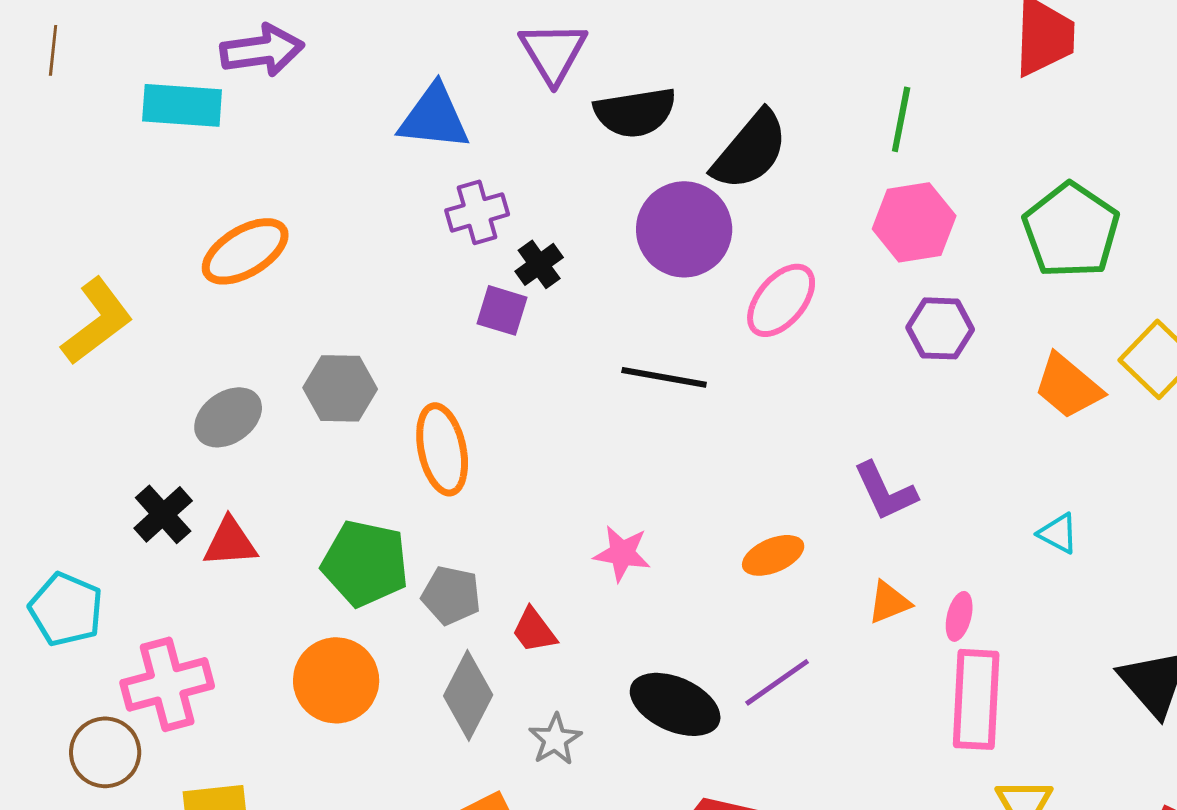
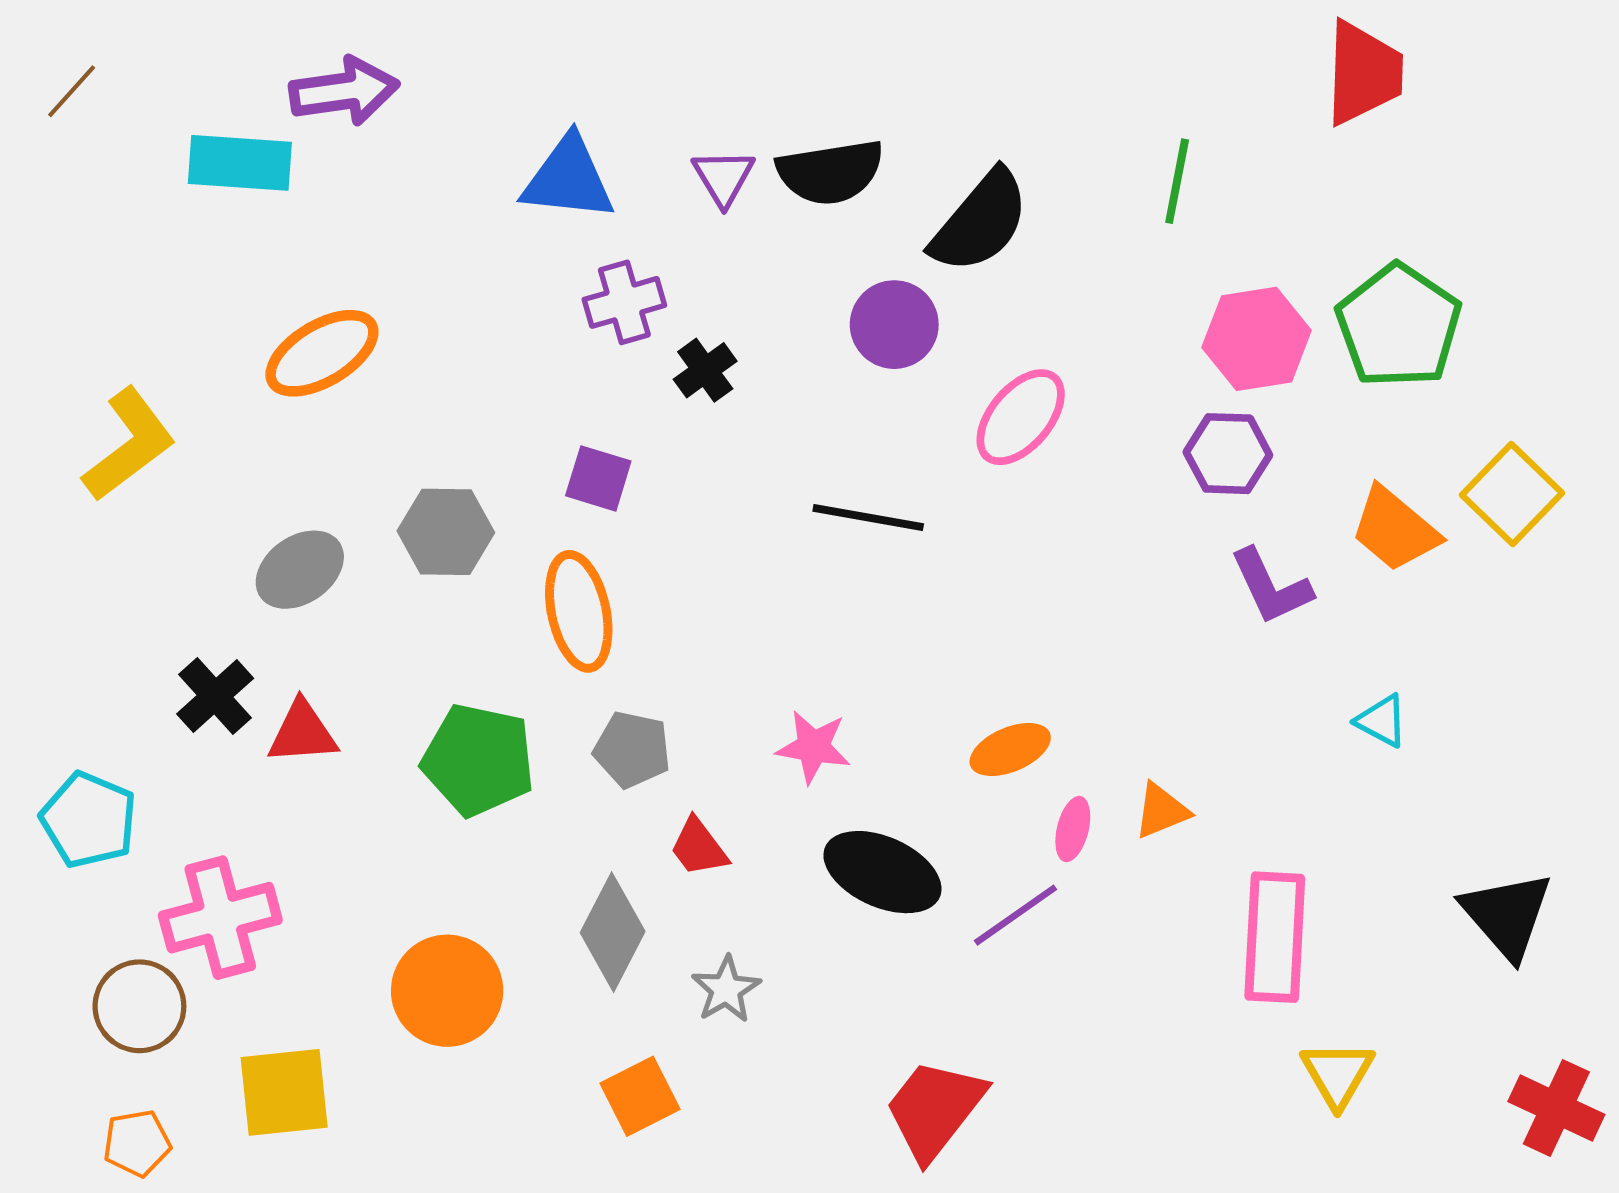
brown line: (53, 50) -> (72, 91), turned 36
purple triangle: (553, 52) -> (723, 177), moved, size x0.7
pink hexagon: (914, 222) -> (1257, 339), moved
purple circle: (684, 229) -> (894, 325), size x0.7
purple square: (502, 310) -> (598, 478), moved
purple L-shape: (885, 491) -> (1271, 587), moved
gray pentagon: (451, 595) -> (632, 750), moved
pink ellipse: (959, 616) -> (1073, 829), moved
orange circle: (336, 680) -> (447, 991), moved
black ellipse: (675, 704) -> (882, 872), moved

